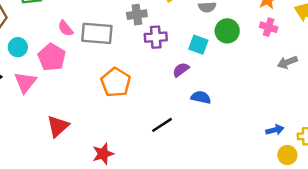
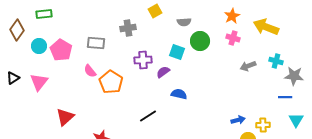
pink semicircle: (65, 28) -> (90, 71), moved
gray rectangle: (97, 33) -> (96, 43), size x0.7
purple cross: (156, 37) -> (143, 60), moved
cyan circle: (18, 47) -> (39, 46), moved
pink pentagon: (52, 57) -> (61, 50), moved

